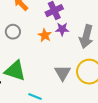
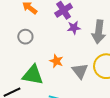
orange star: (45, 35) -> (56, 61), moved

